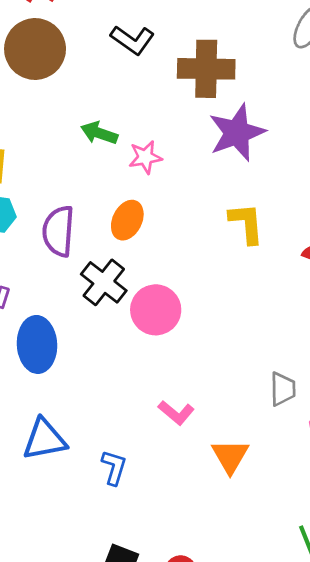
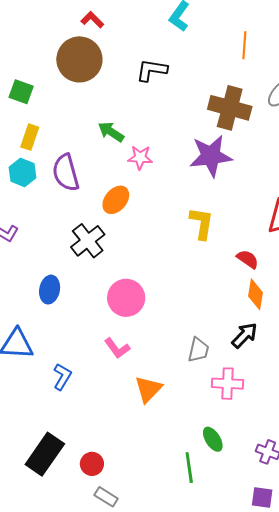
black L-shape: (132, 40) -> (152, 70), turned 140
brown cross: (206, 69) -> (230, 108), moved
purple semicircle: (58, 231) -> (66, 173), moved, turned -33
pink circle: (156, 310) -> (126, 298), moved
blue ellipse: (37, 344) -> (50, 290), moved, size x0.7

